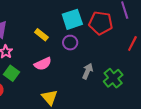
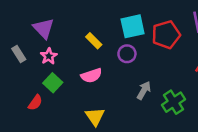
red pentagon: (101, 23) -> (166, 35), turned -30

